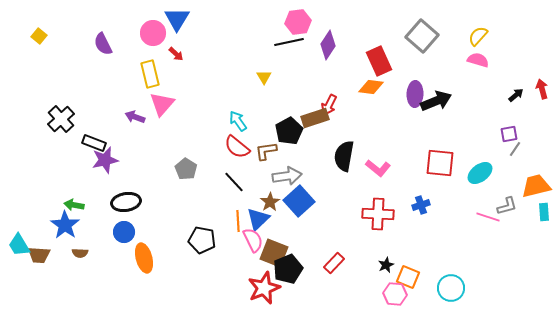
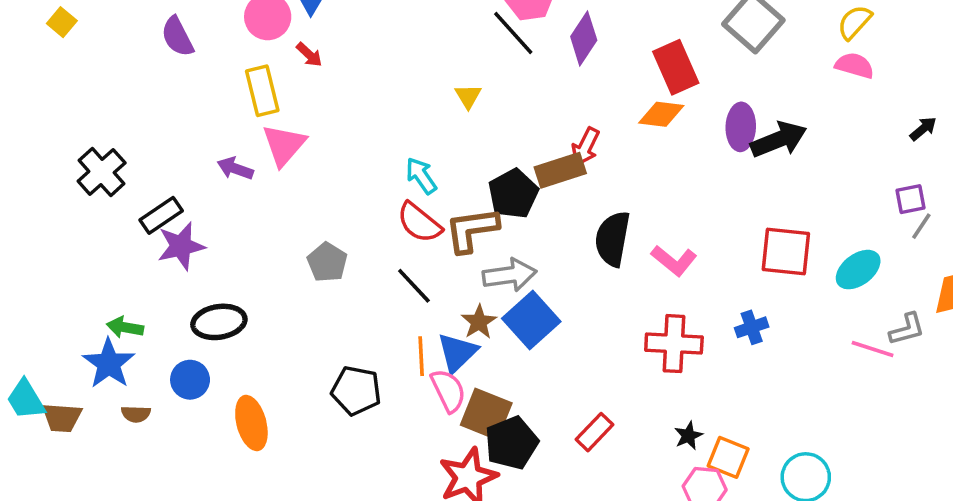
black line: (289, 42) -> (513, 33), turned 60
black rectangle: (94, 143) -> (161, 215), turned -55
brown L-shape: (266, 151) -> (472, 230), size x1.4
blue circle: (124, 232) -> (190, 380), moved

